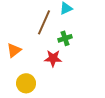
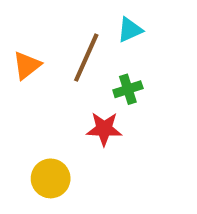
orange triangle: (14, 50) -> (27, 65), moved

